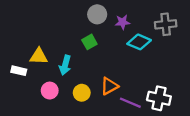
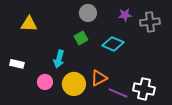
purple star: (123, 22) -> (125, 15), moved
cyan diamond: (139, 42) -> (113, 44), moved
yellow triangle: (39, 56) -> (29, 24), moved
yellow circle: (82, 93) -> (74, 84), size x1.5

